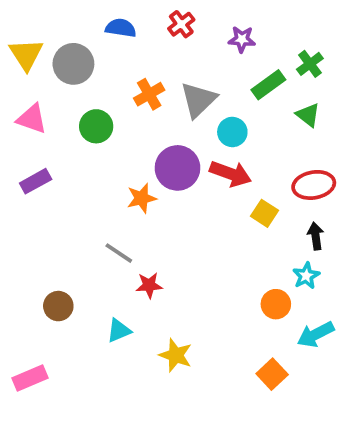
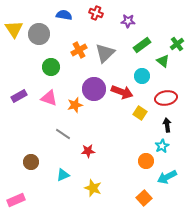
red cross: (181, 24) -> (96, 13), turned -32
green cross: (310, 64) -> (177, 44), moved
pink triangle: (32, 119) -> (49, 98), moved
cyan circle: (232, 132) -> (142, 76), moved
red star: (149, 285) -> (88, 151), moved

